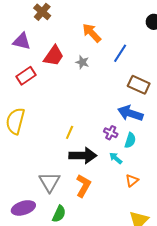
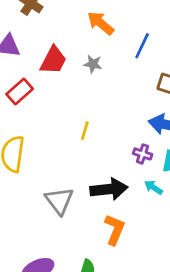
yellow line: (70, 132) -> (85, 131), moved
gray triangle: (50, 182) -> (59, 201), moved

